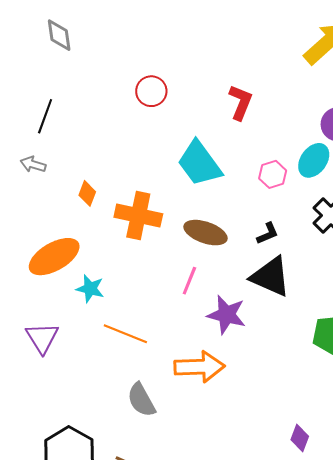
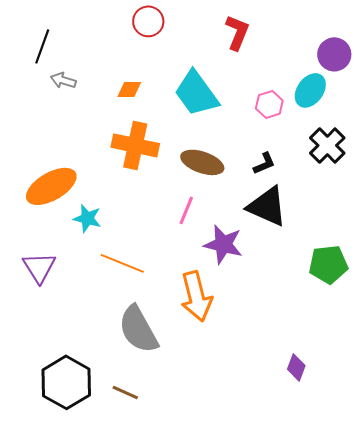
gray arrow: (33, 164) -> (63, 80), moved
orange diamond: (87, 193) -> (129, 89), moved, turned 70
orange arrow: (199, 367) -> (196, 296), turned 78
gray semicircle: (141, 400) -> (138, 329), size x1.4

